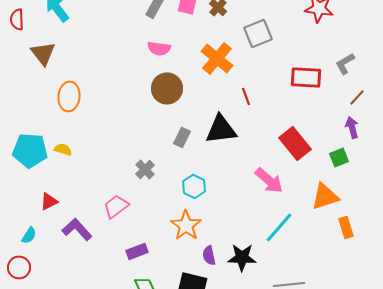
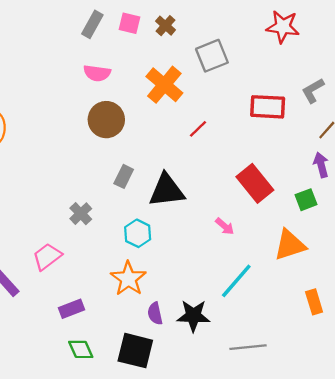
red line: (246, 96) -> (198, 129), turned 66
black triangle: (221, 129) -> (167, 190), moved
pink arrow: (269, 180) -> (225, 226), size x0.6
orange rectangle: (346, 227) -> (314, 302), moved

